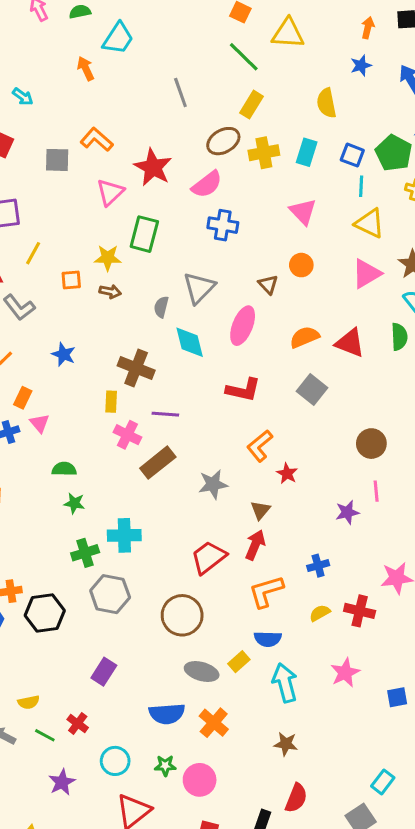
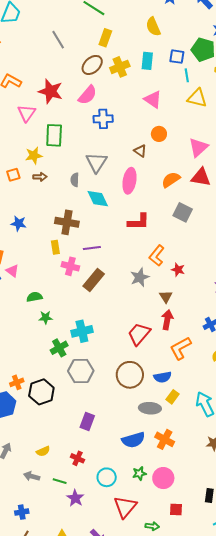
pink triangle: (366, 274) -> (198, 147), moved
gray star: (213, 484) -> (140, 277), moved
blue semicircle: (268, 639) -> (163, 377), moved
green line: (45, 735) -> (60, 481), moved

